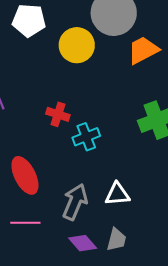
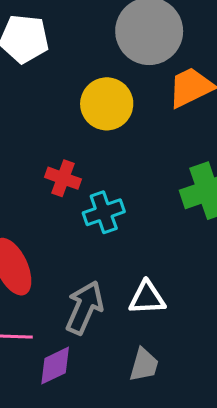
yellow circle: (77, 45) -> (107, 104), moved
purple diamond: (83, 243) -> (55, 366), moved, turned -76

